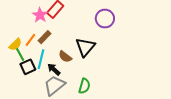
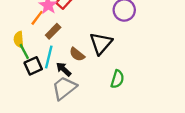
orange line: (30, 40) -> (37, 18), moved
yellow semicircle: (15, 44) -> (19, 40), turned 128
green semicircle: (84, 86) -> (117, 79), moved

